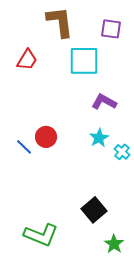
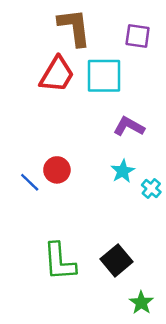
red trapezoid: (27, 60) -> (57, 74), moved, size x1.4
green L-shape: (41, 235) -> (59, 262), moved, turned 64

